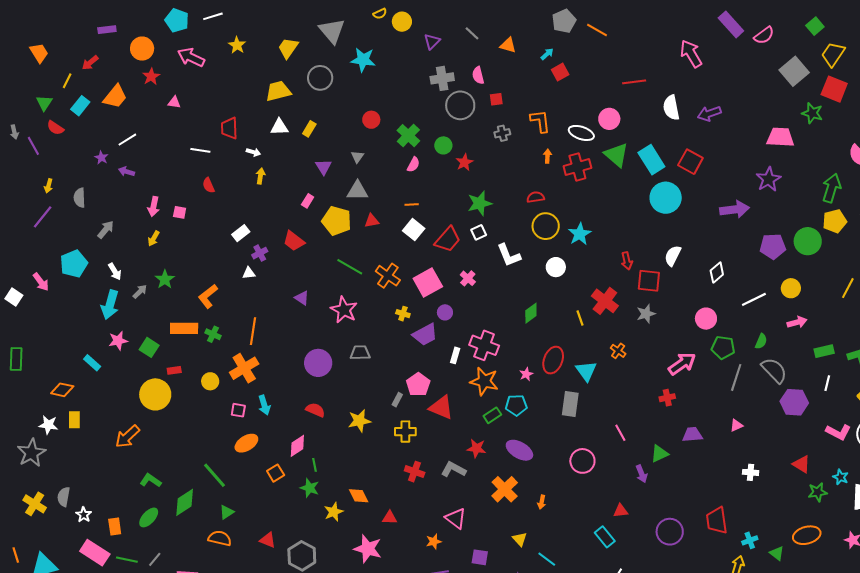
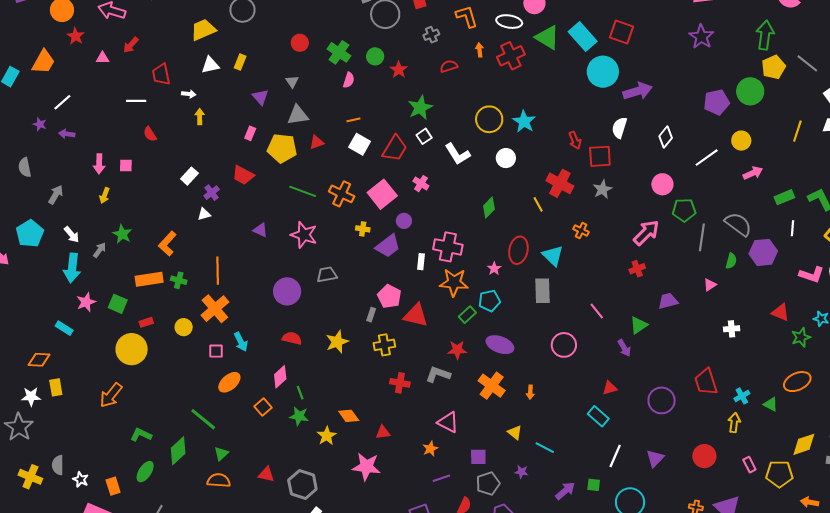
red arrow: (90, 63) -> (131, 45), moved
red semicircle: (536, 197) -> (449, 66), moved
purple arrow: (735, 209) -> (638, 91), moved
green semicircle: (761, 341) -> (731, 261), moved

